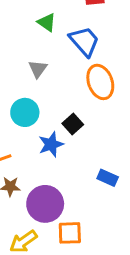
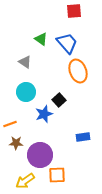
green triangle: (47, 22) -> (41, 39), moved
gray triangle: (38, 69) -> (25, 62), moved, turned -32
blue rectangle: (108, 178) -> (83, 137), turned -32

